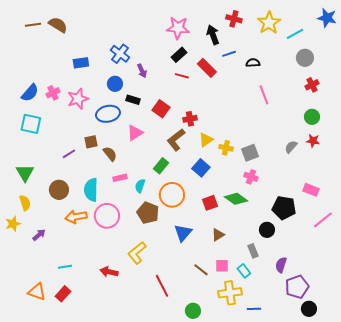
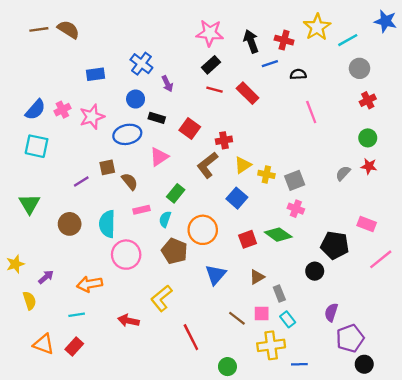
red cross: (234, 19) -> (284, 40), moved
red rectangle: (207, 68) -> (248, 93), moved
green rectangle: (161, 166) -> (176, 193), moved
yellow semicircle: (25, 203) -> (29, 301), moved
orange arrow: (76, 217) -> (90, 284), moved
gray rectangle: (253, 251) -> (279, 294), moved

